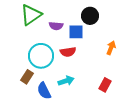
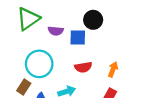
orange arrow: (111, 48) -> (113, 69), moved
red semicircle: (68, 52) -> (83, 67), moved

